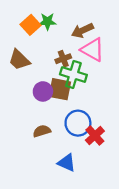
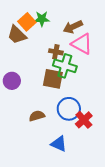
brown cross: (63, 59) -> (56, 52), turned 32
brown trapezoid: (19, 60) -> (17, 35), moved
purple circle: (43, 91) -> (12, 81), moved

